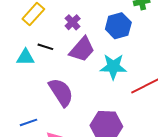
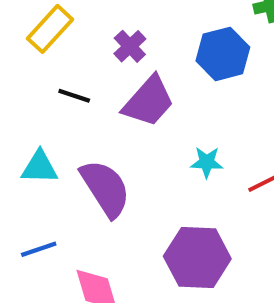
cyan triangle: (25, 57) -> (39, 167), moved
cyan star: (113, 67) -> (207, 162), moved, size x0.6

